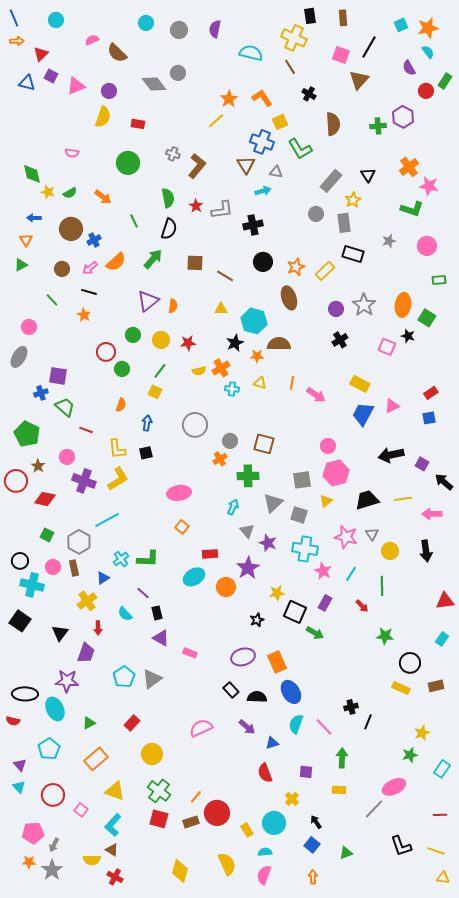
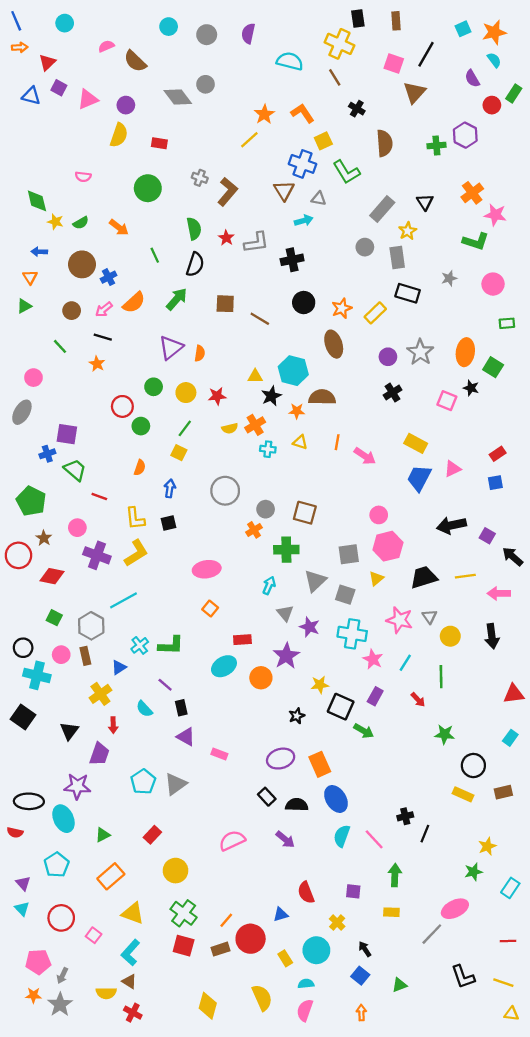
yellow triangle: (221, 309) -> (255, 376), moved
blue triangle: (272, 743) -> (281, 914), moved

